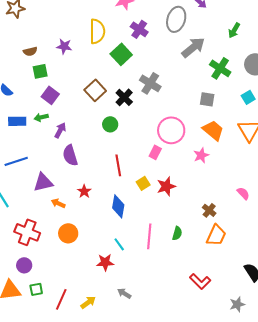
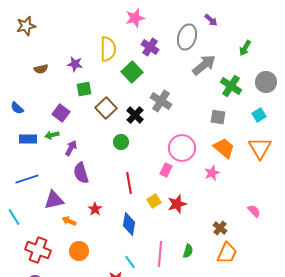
green square: (40, 71) -> (84, 89), moved

